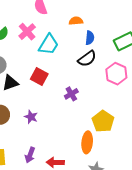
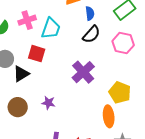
pink cross: (27, 32) -> (27, 20), turned 36
red square: (39, 77) -> (37, 54), moved
purple cross: (71, 94) -> (83, 72), size x1.6

